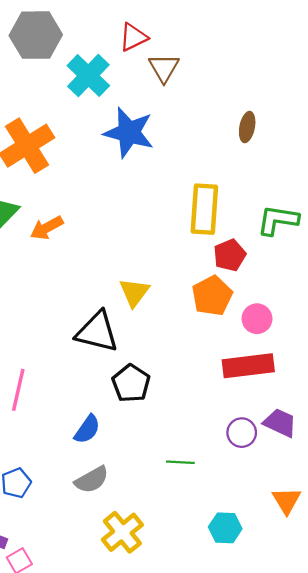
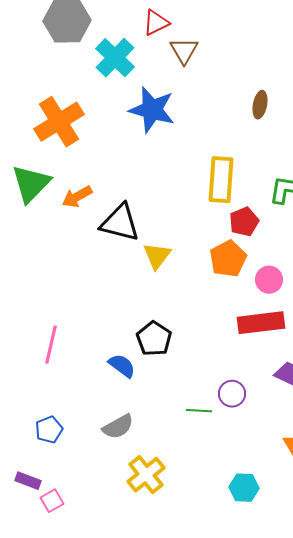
black triangle: (97, 332) -> (120, 223), moved
blue semicircle: (87, 429) -> (122, 366), moved, turned -88
purple circle: (242, 433) -> (232, 394), moved
cyan hexagon: (225, 528) -> (244, 488), moved

